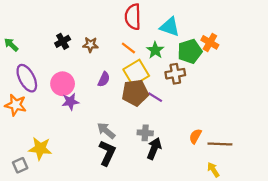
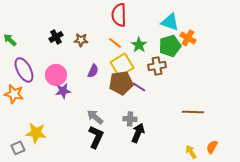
cyan triangle: (170, 27) -> (170, 22), moved
orange semicircle: (195, 136) -> (212, 147), moved
brown line: (220, 144) -> (193, 112), moved

